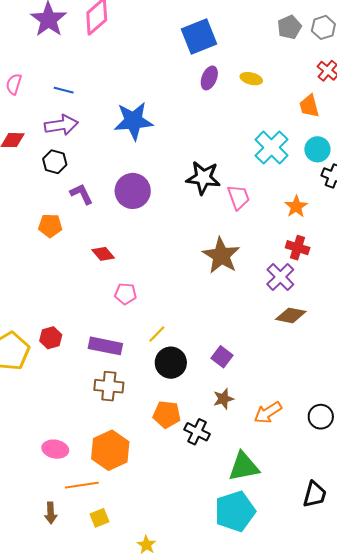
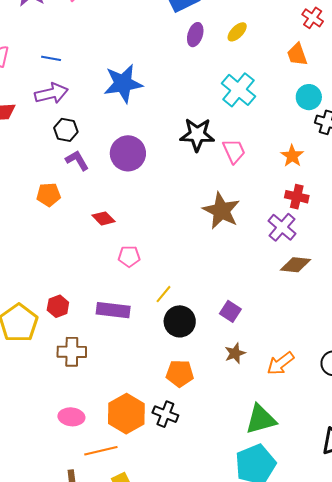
yellow ellipse: (251, 79) -> (237, 32), turned -55
cyan cross: (272, 147) -> (238, 90), moved
black hexagon: (55, 162) -> (66, 130), moved
brown cross: (109, 386) -> (72, 352), moved
black cross: (197, 432) -> (165, 414), moved

